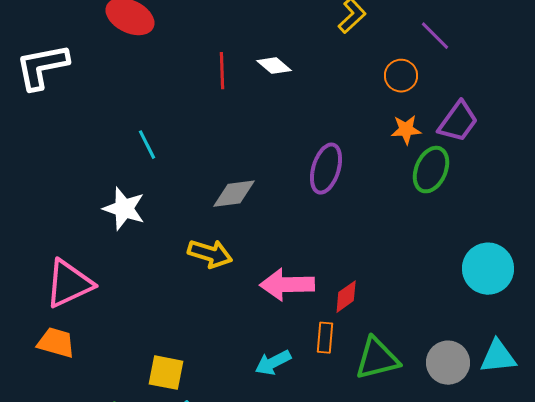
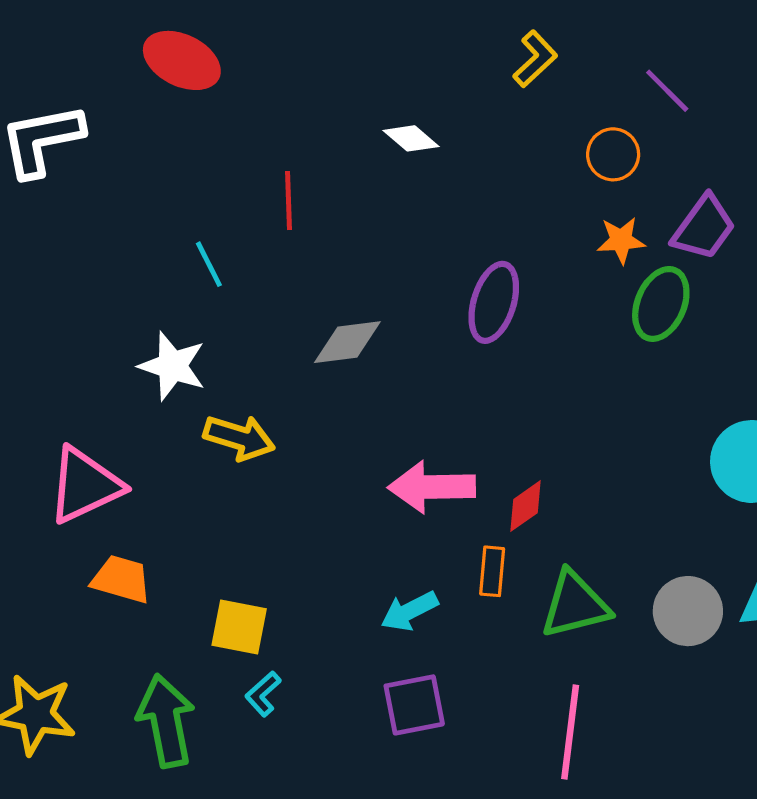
red line: (222, 71) -> (288, 201), moved
yellow arrow: (210, 254) -> (239, 438), moved
orange trapezoid: (56, 343) -> (121, 579), moved

